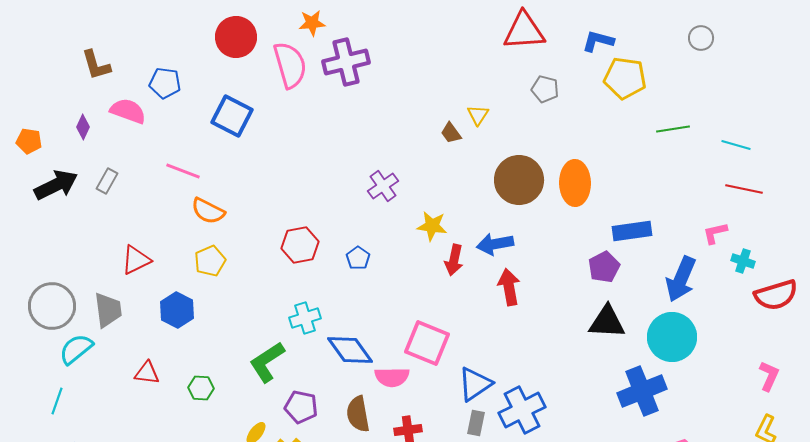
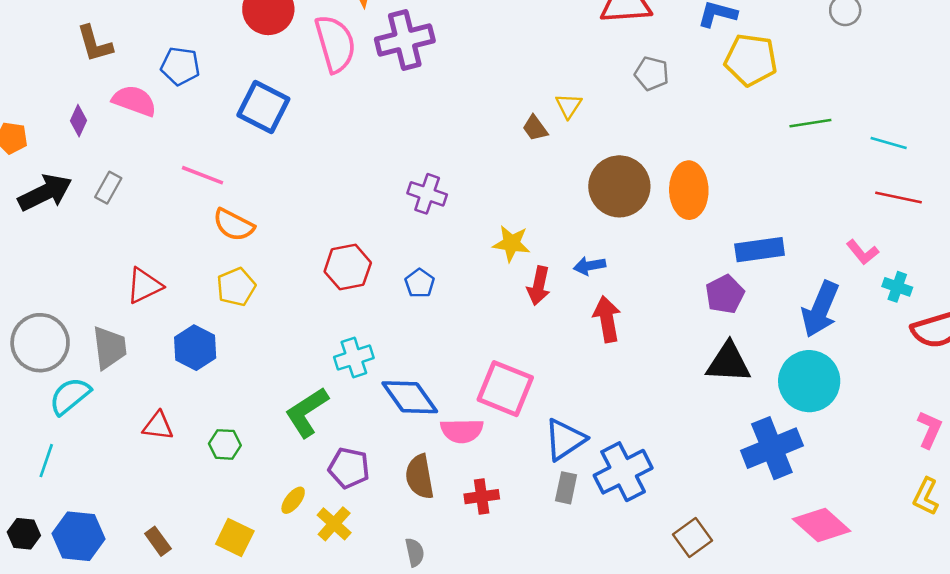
purple cross: (383, 186) -> (427, 194), moved, turned -36
pink L-shape: (715, 233) -> (863, 252), turned -116
blue arrow: (495, 244) -> (590, 266), size x0.7

